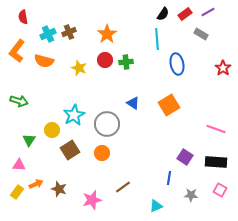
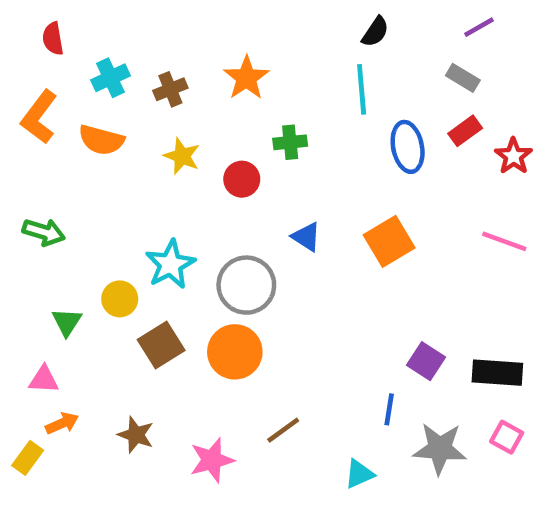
red rectangle: (185, 14) -> (465, 131), moved
brown cross: (69, 32) -> (170, 89), moved
red circle: (105, 60) -> (242, 179), moved
pink line: (216, 129) -> (504, 241), moved
orange circle: (102, 153) -> (235, 352), size x1.5
orange arrow: (36, 184) -> (62, 423), moved
yellow rectangle: (17, 192) -> (28, 458), moved
gray star: (191, 195) -> (440, 449), size x1.6

